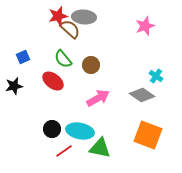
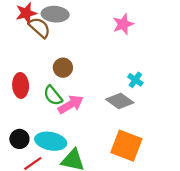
green semicircle: (63, 59) -> (53, 96), moved
red ellipse: (53, 81) -> (21, 85), turned 50

